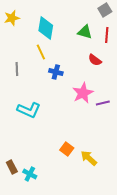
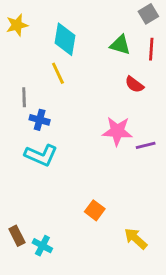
blue cross: (56, 72) -> (40, 120), moved
pink star: (83, 93) -> (117, 131), turned 30
yellow arrow: (89, 158) -> (136, 239), moved

